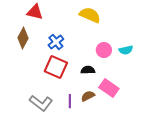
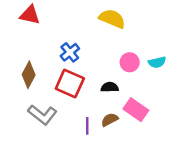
red triangle: (35, 12) -> (30, 15), moved
brown diamond: (23, 38) -> (29, 75), moved
gray L-shape: (41, 103) -> (42, 115), moved

